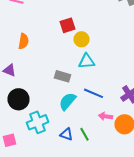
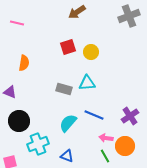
yellow circle: (82, 39) -> (91, 52), moved
gray rectangle: (62, 76) -> (64, 89), moved
green line: (84, 134) -> (105, 156), moved

